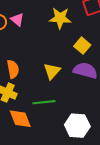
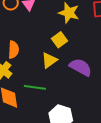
yellow square: (82, 46) -> (60, 40), moved

